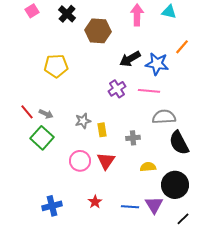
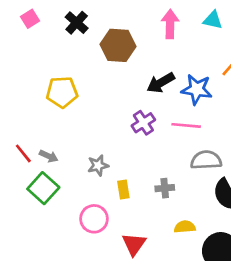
yellow rectangle: (102, 130) -> (123, 189), moved
red triangle: (106, 161) -> (134, 244), moved

